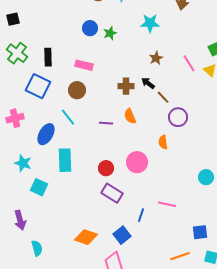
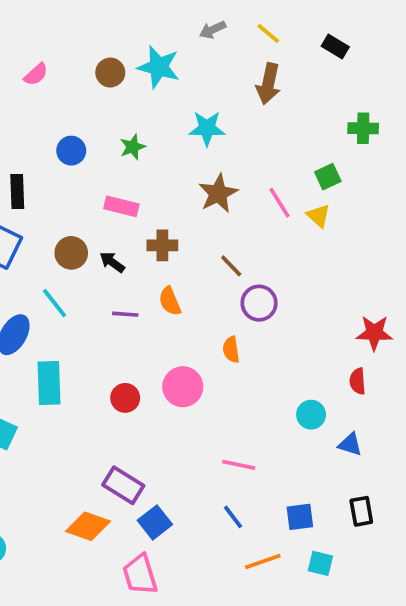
blue circle: (90, 28) -> (71, 151), moved
brown star: (156, 58) -> (218, 193), size x1.5
pink rectangle: (84, 65) -> (121, 206), moved
black arrow: (148, 83) -> (112, 262), moved
purple rectangle: (112, 193) -> (123, 485), moved
blue line: (141, 215) -> (233, 517), moved, turned -56

